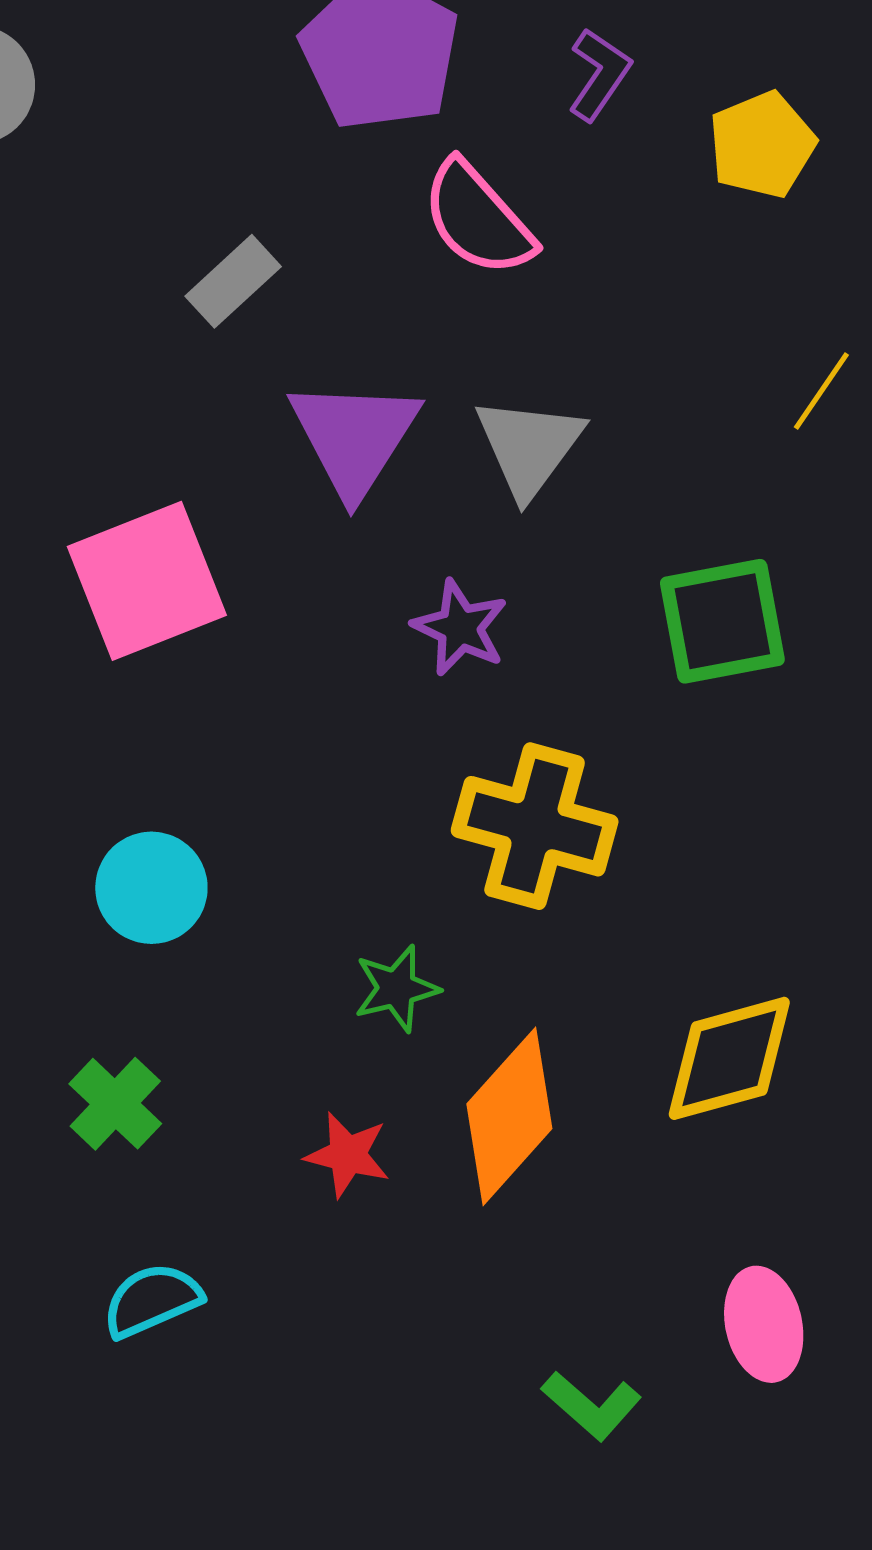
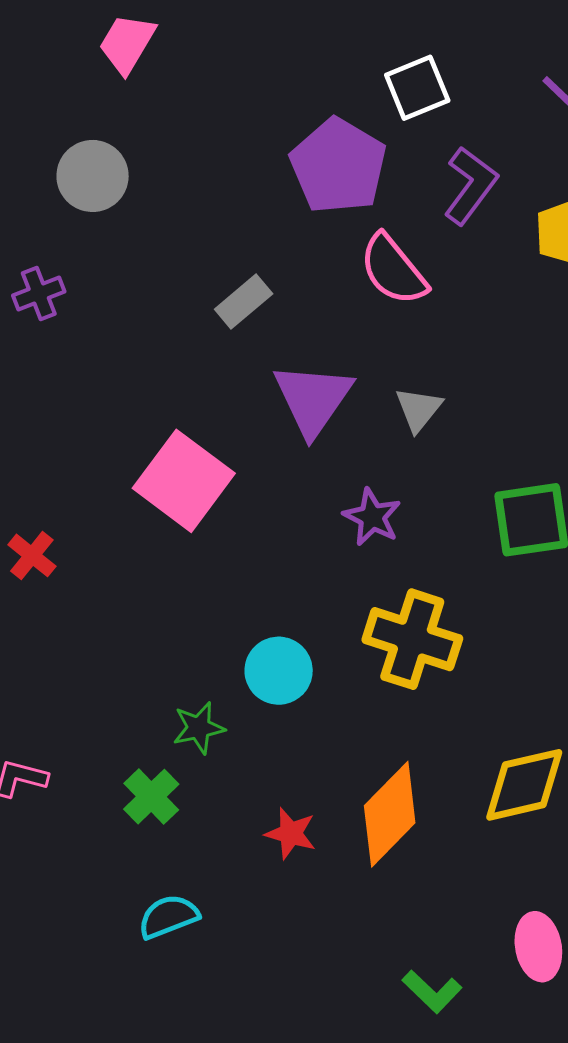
purple L-shape: (599, 74) -> (470, 185), size x1.4
gray triangle: (529, 447) -> (419, 409), size x0.7
pink square: (147, 581) -> (184, 481), turned -34
cyan circle: (151, 888) -> (279, 671), moved
green star: (397, 989) -> (199, 728), moved

